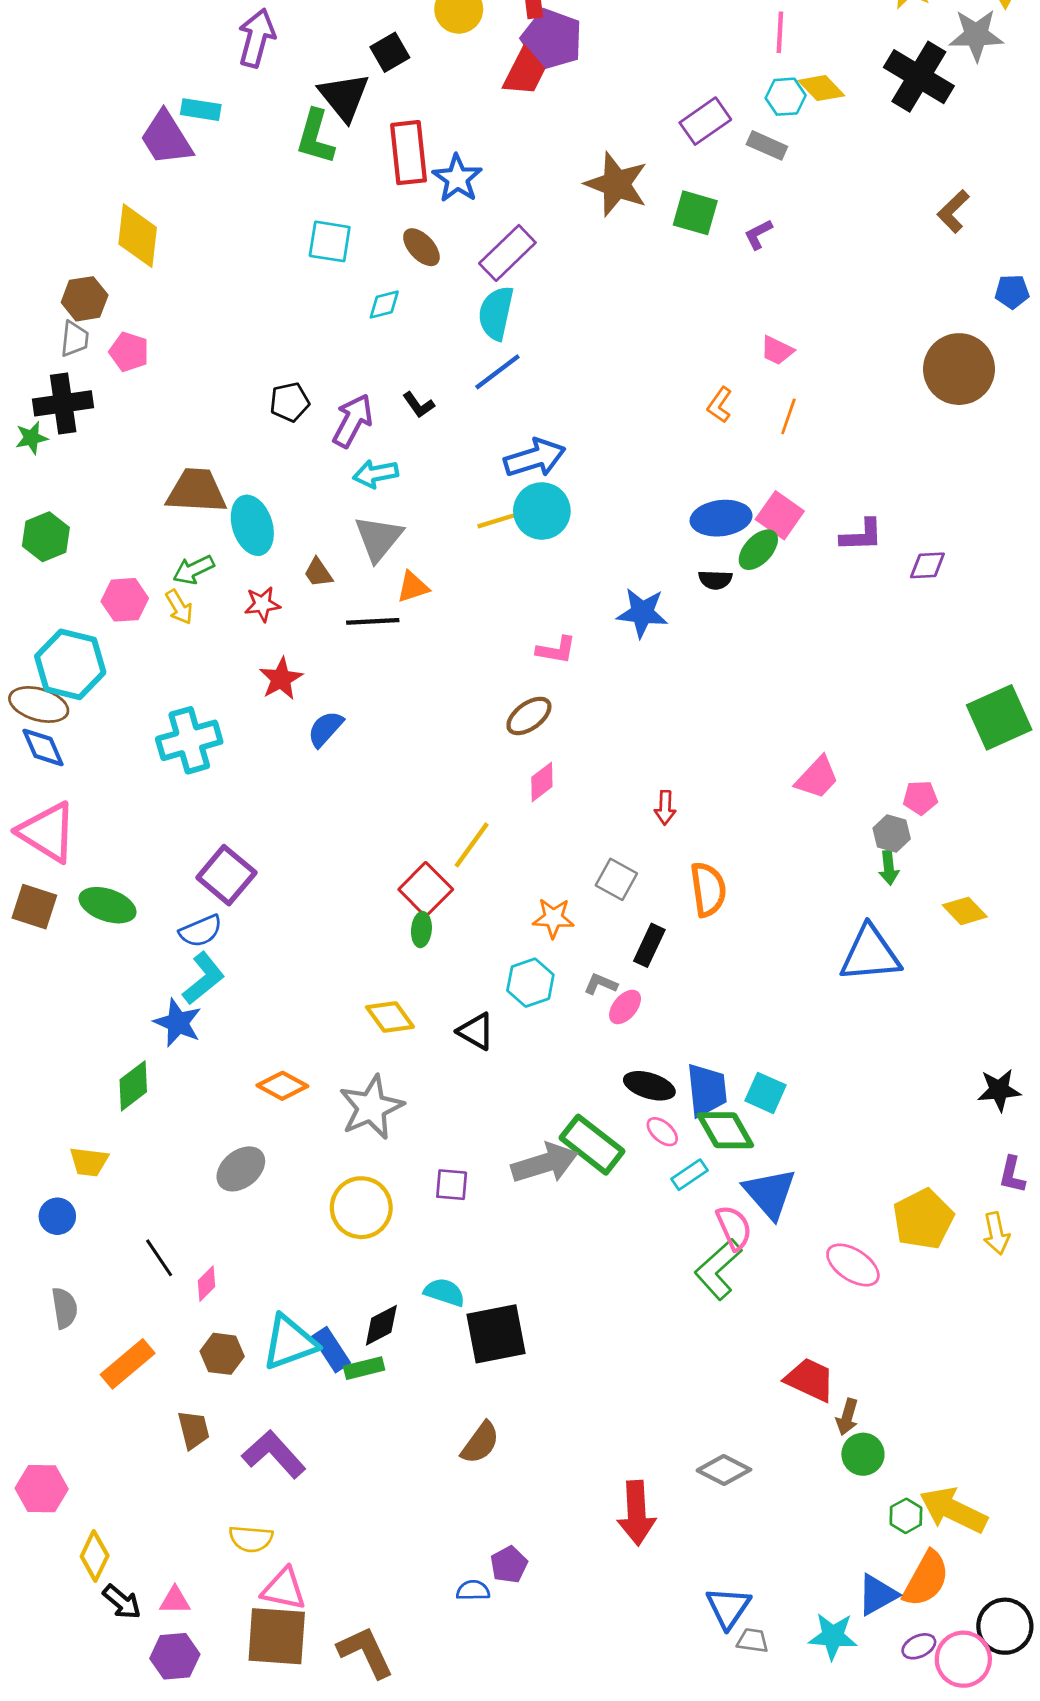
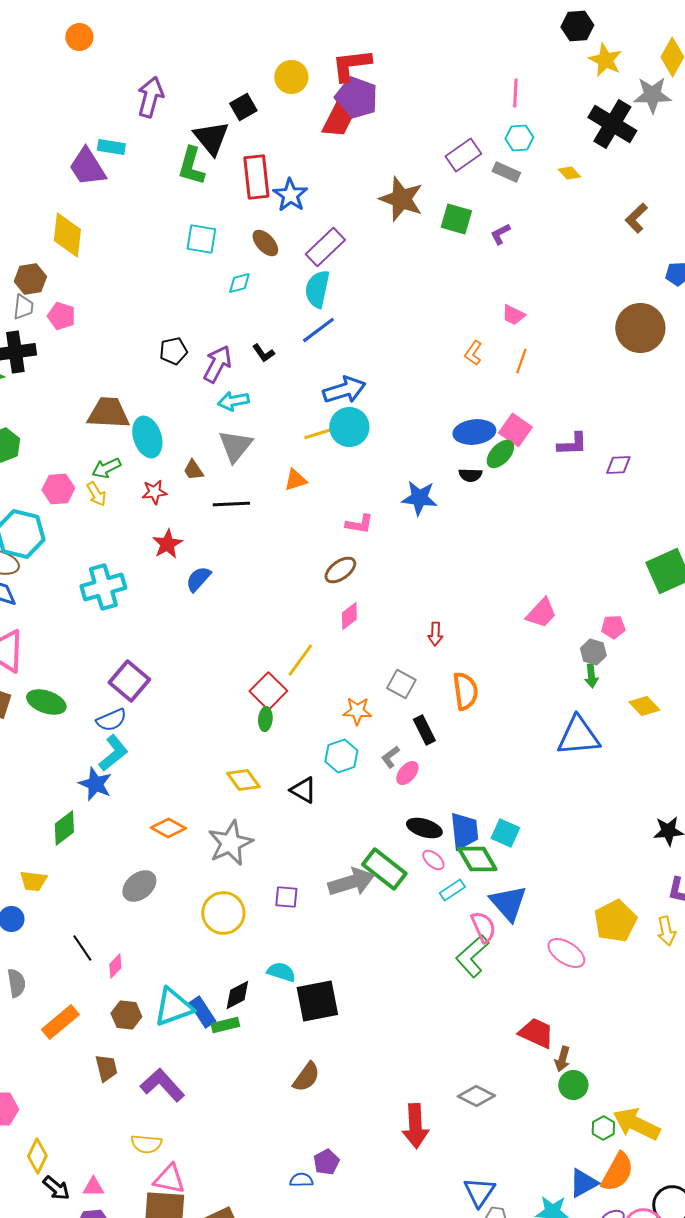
yellow diamond: (821, 88) -> (569, 173), moved, size x0.7
orange triangle: (413, 587) -> (295, 480), moved
black rectangle: (649, 945) -> (424, 730), turned -52
gray L-shape: (601, 984) -> (390, 757), turned -60

